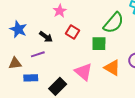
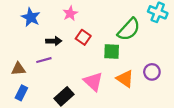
blue star: (18, 29) -> (31, 17), moved
black arrow: (46, 37) -> (54, 41), turned -40
blue rectangle: (31, 78) -> (21, 93), moved, turned -64

